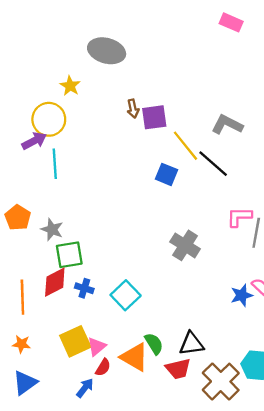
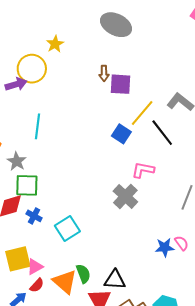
gray ellipse: (107, 51) -> (116, 25), moved
yellow line: (186, 146) -> (142, 113), turned 68
cyan line: (55, 164) -> (38, 126), moved
pink L-shape: (239, 217) -> (143, 170), moved

